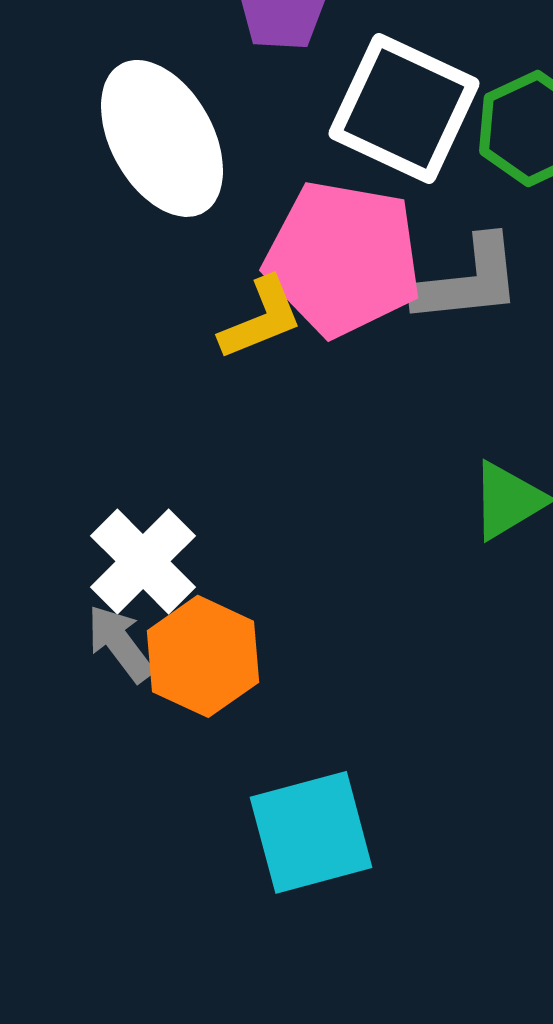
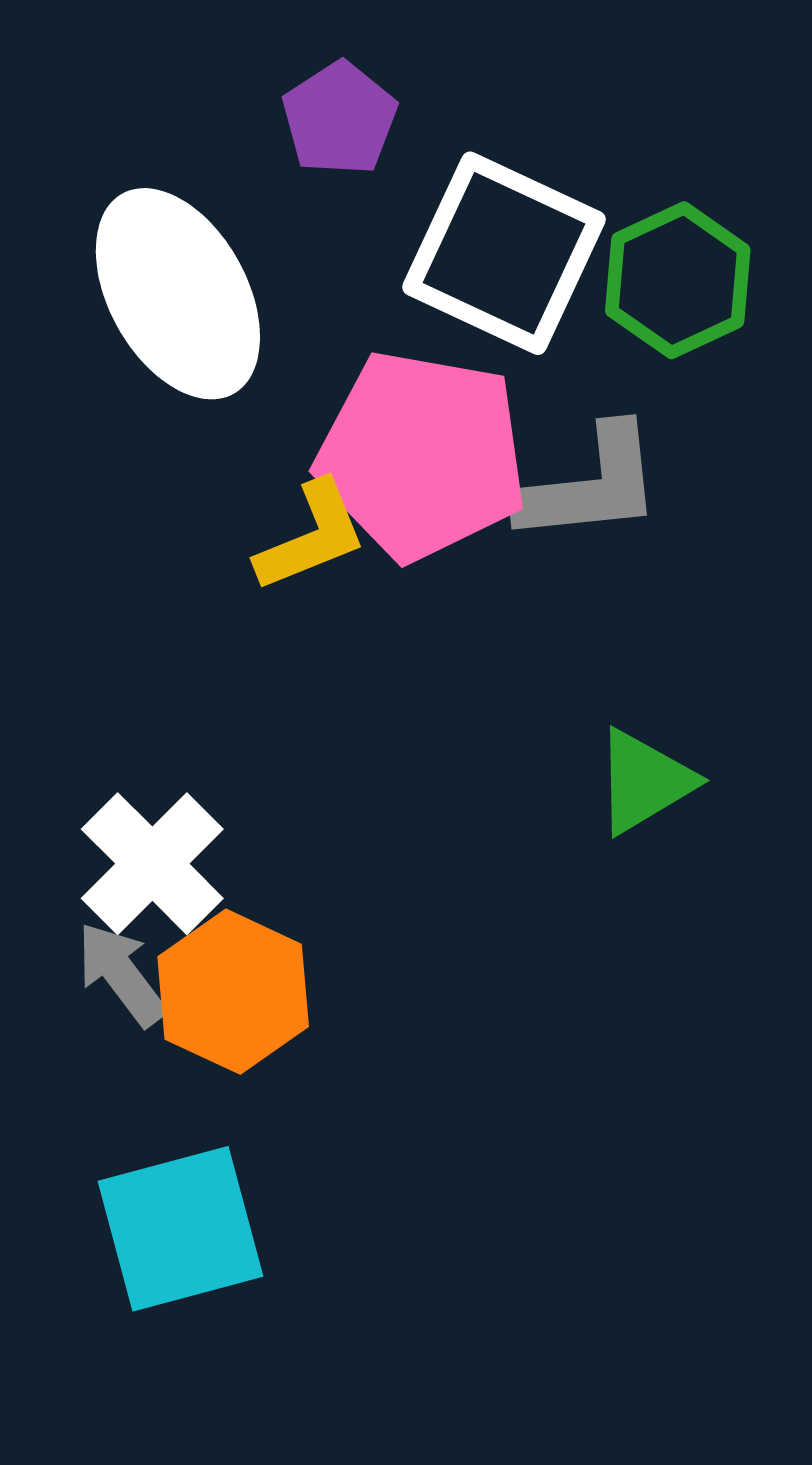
cyan square: (311, 832) -> (181, 1229), moved

